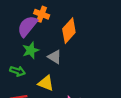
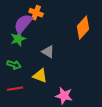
orange diamond: (69, 31) -> (83, 28), moved
green star: (31, 50) -> (18, 39), moved

